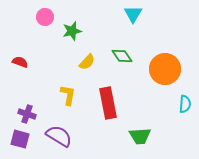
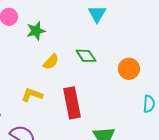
orange circle: (165, 69) -> (129, 69), size x0.7
yellow L-shape: (68, 95) -> (32, 95), turned -80

